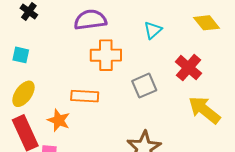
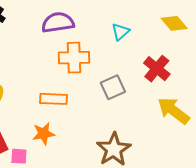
orange star: (59, 120) -> (44, 134), moved, turned -30

